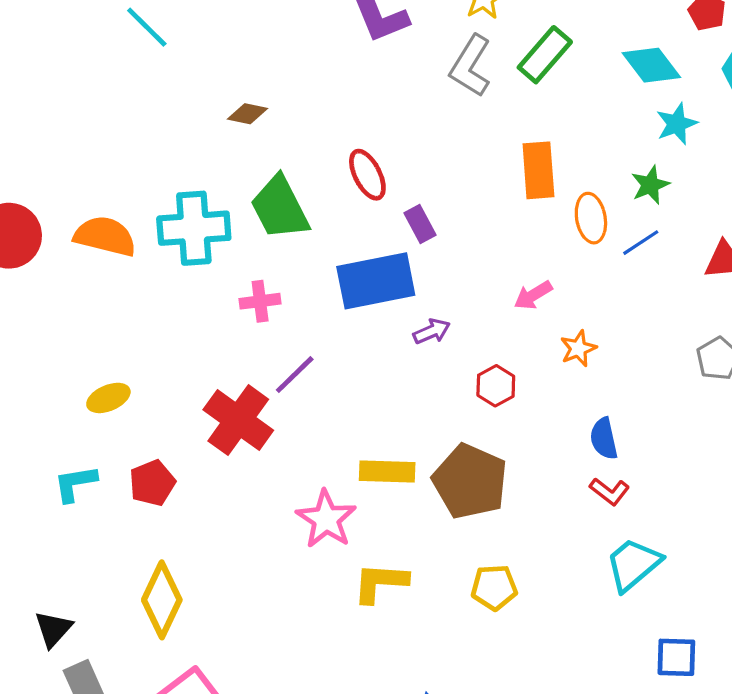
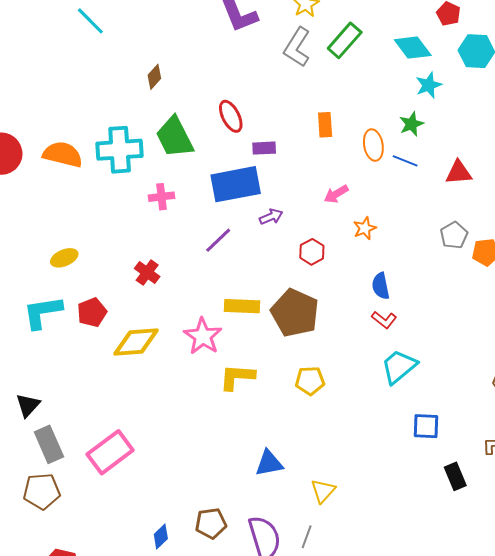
brown diamond: (248, 114) -> (154, 77), turned -60
orange rectangle: (538, 170) -> (325, 125), moved, size x0.7
purple rectangle: (420, 224) -> (264, 148), turned -65
blue line: (641, 243) -> (405, 161), turned 55
purple line: (295, 375) -> (218, 240), moved
red cross: (238, 420) -> (147, 273), size x0.6
cyan L-shape: (75, 483) -> (43, 312), size x1.4
yellow diamond: (162, 600) -> (136, 342), moved, turned 60

